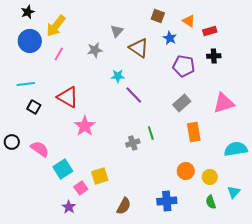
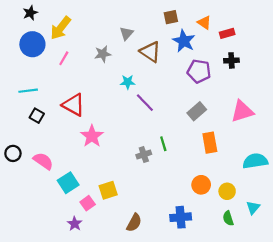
brown square: (158, 16) -> (171, 17), turned -32
blue star: (170, 38) -> (184, 41), size x1.5

